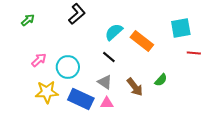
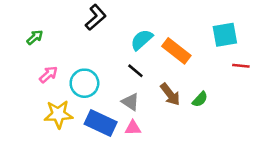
green arrow: (28, 20) -> (35, 37), moved
brown arrow: (135, 87) -> (170, 94), moved

